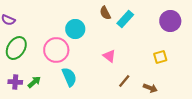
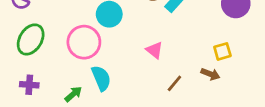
green arrow: (34, 82) -> (73, 94), moved
brown arrow: (150, 88) -> (210, 74), moved

